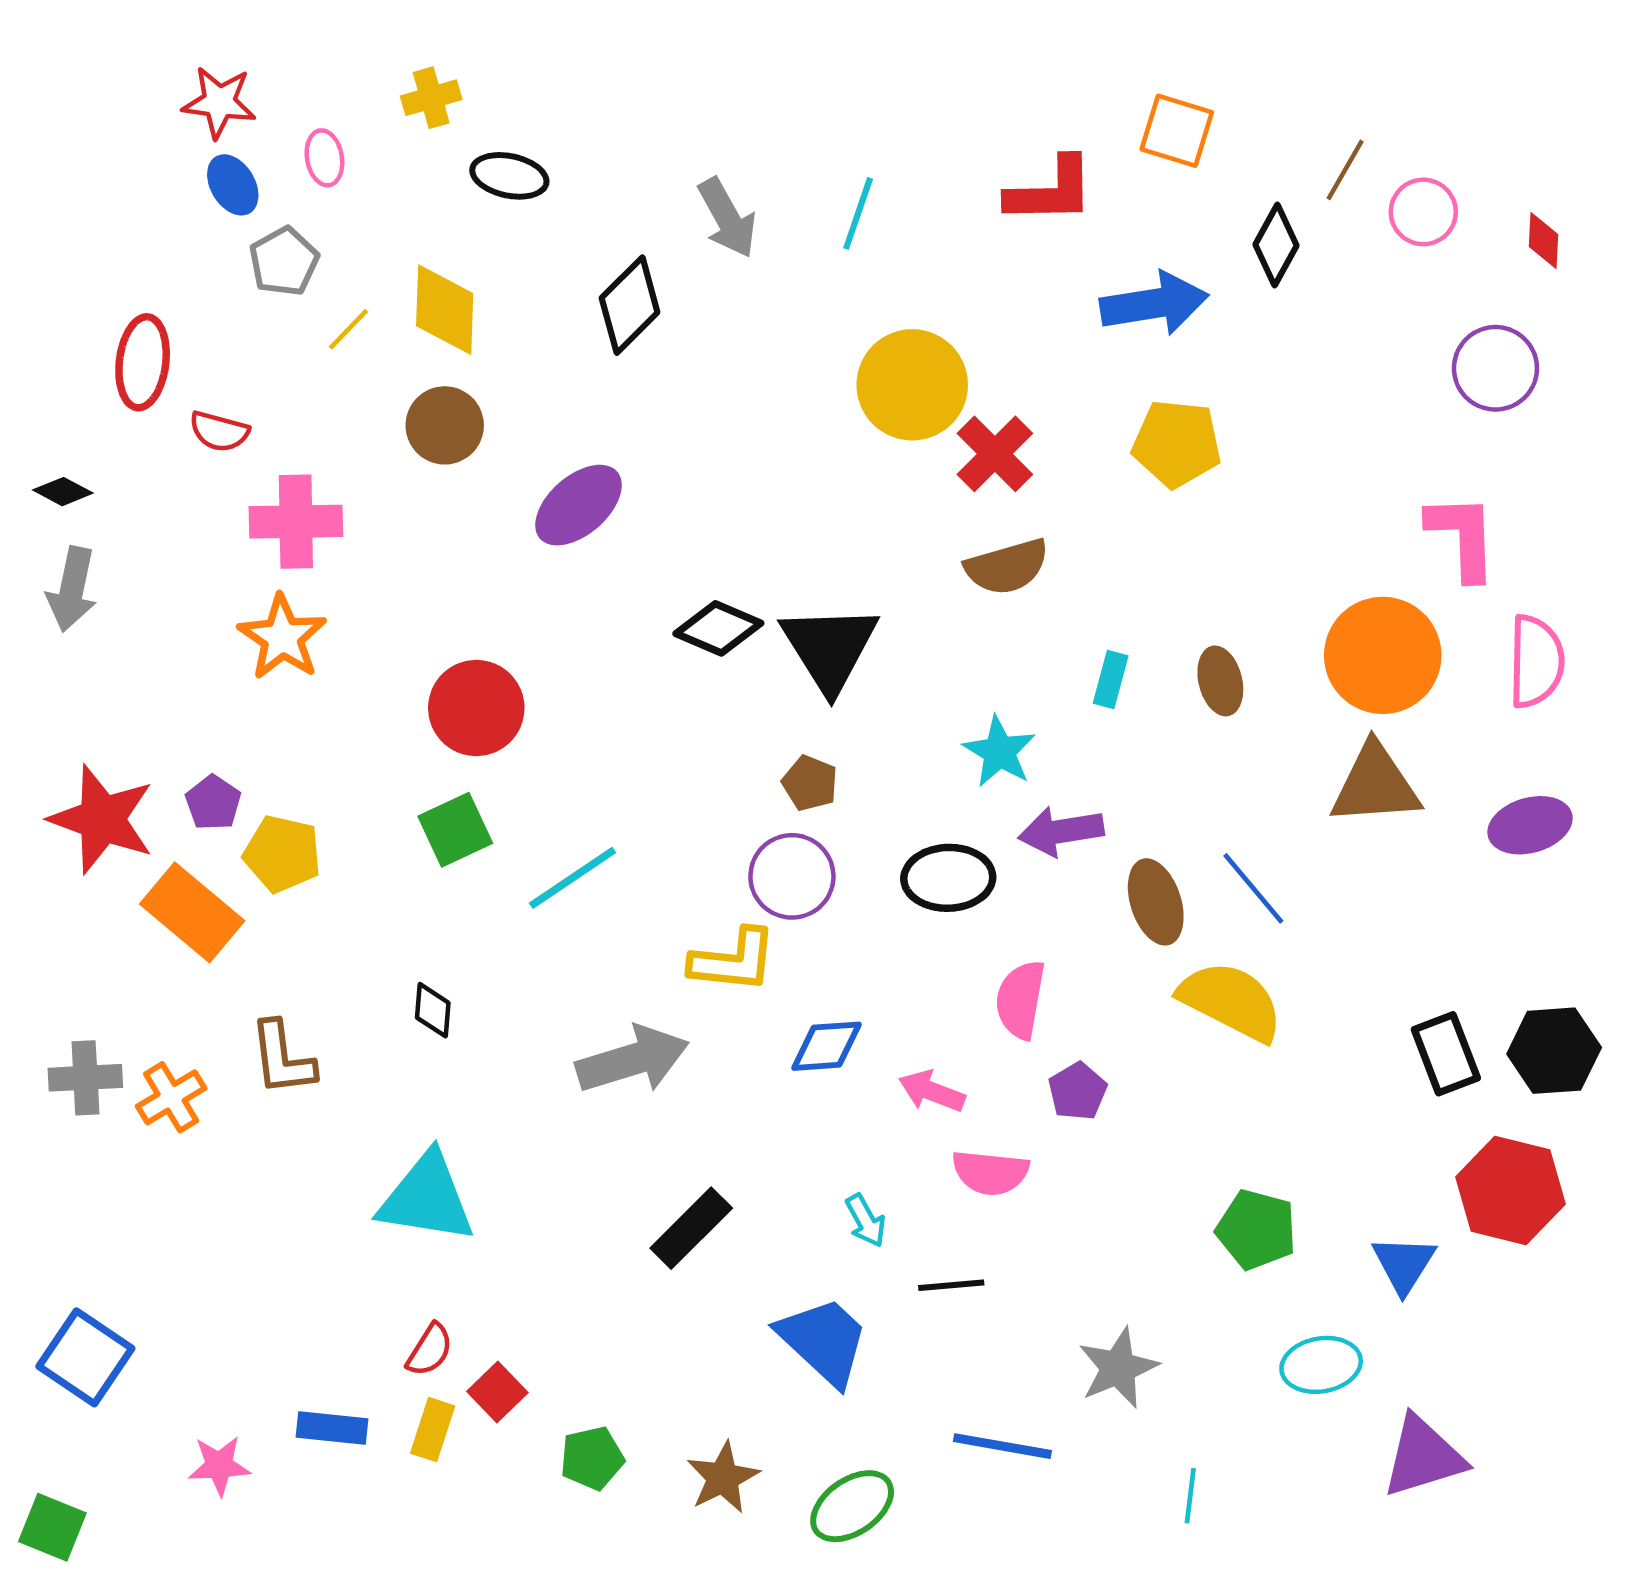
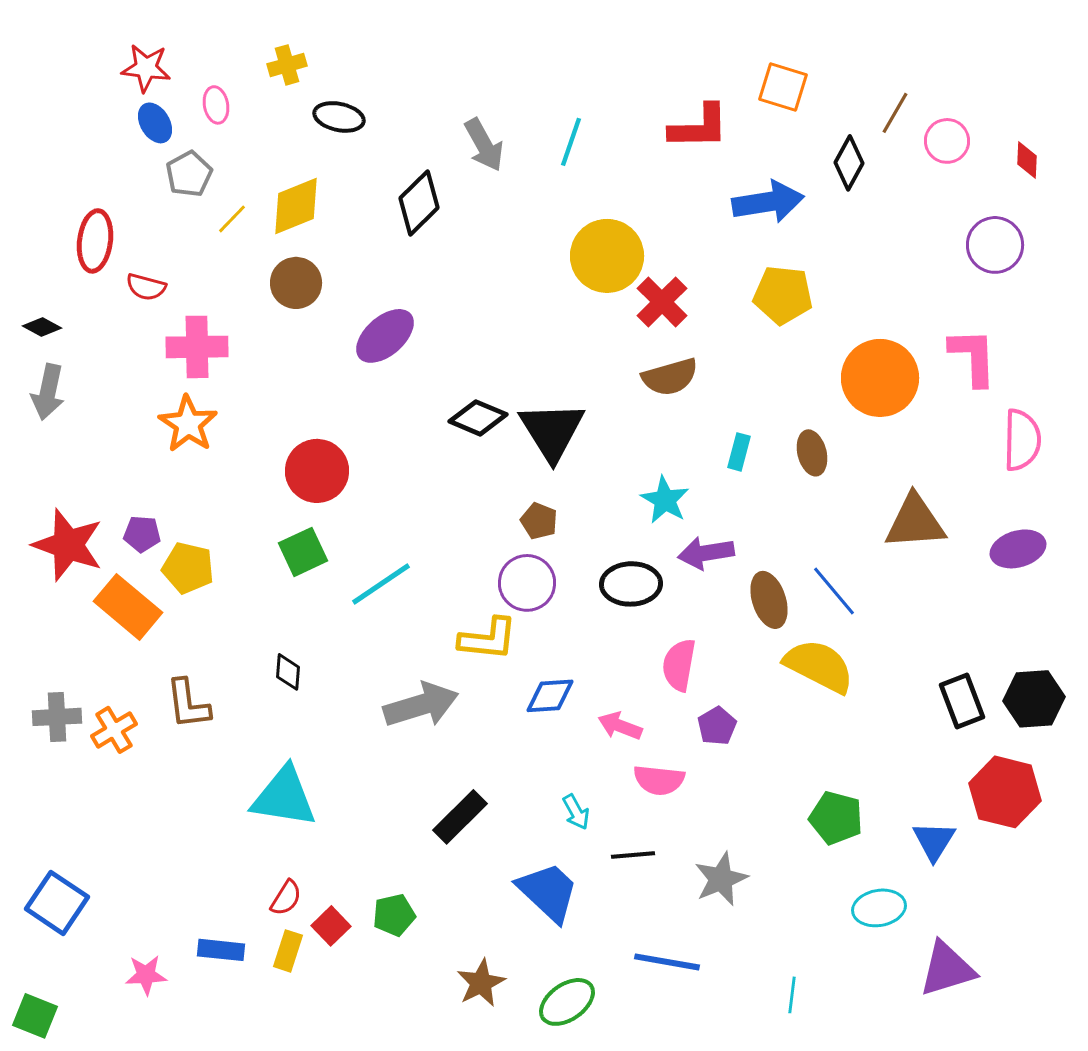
yellow diamond: (445, 310) -> (296, 206), turned 66
orange circle: (1383, 655) -> (880, 378), moved
purple pentagon: (213, 803) -> (142, 534), turned -30
gray star: (1118, 1368) -> (721, 879), moved
green pentagon: (592, 1458) -> (394, 915), moved

